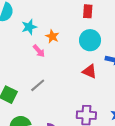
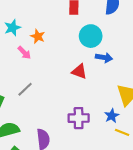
cyan circle: (90, 40) -> (91, 36), moved

